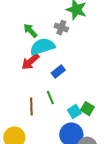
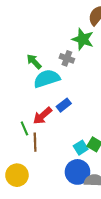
red arrow: (30, 62) -> (42, 116), moved
green line: (50, 98) -> (24, 128), moved

